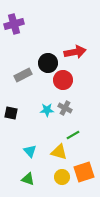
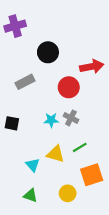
red arrow: (75, 52) -> (92, 67), moved
black circle: (48, 63) -> (48, 52), moved
yellow triangle: (59, 152) -> (56, 154), moved
orange square: (84, 172) -> (92, 175), moved

